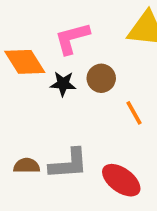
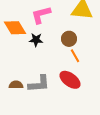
brown circle: (101, 78) -> (69, 39), moved
red ellipse: (121, 180) -> (70, 80), moved

